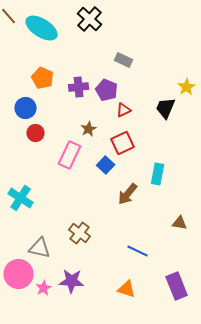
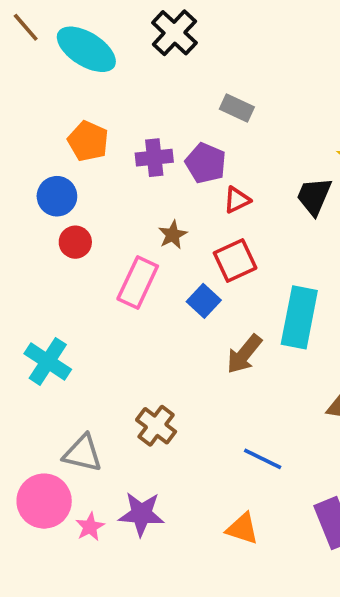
cyan rectangle: (158, 174) -> (299, 317), size x1.5

